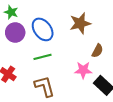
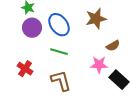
brown semicircle: (97, 51) -> (113, 46), turned 32
green line: (43, 57) -> (59, 52), turned 30

